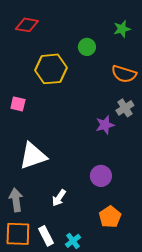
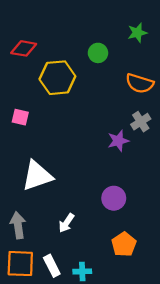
red diamond: (27, 25) -> (24, 48), moved
cyan cross: (73, 241) -> (82, 271), turned 35

